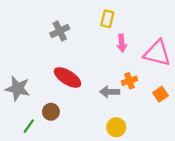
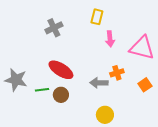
brown circle: (51, 112) -> (61, 95), moved
green line: (29, 126) -> (42, 90), moved, turned 48

